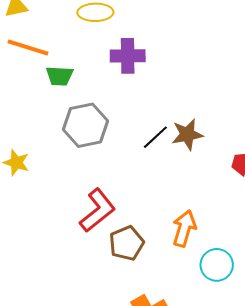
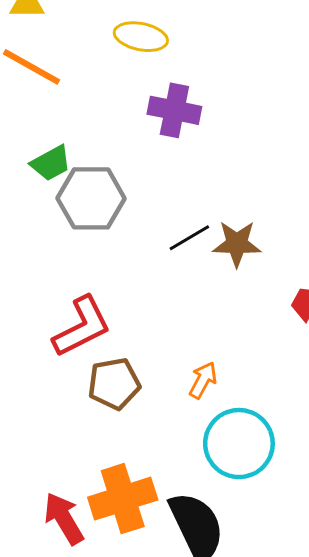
green trapezoid: (60, 76) -> (51, 163), moved, turned -44
orange arrow: (184, 228) -> (203, 380), size x0.7
cyan circle: (217, 265) -> (239, 444), size x1.4

